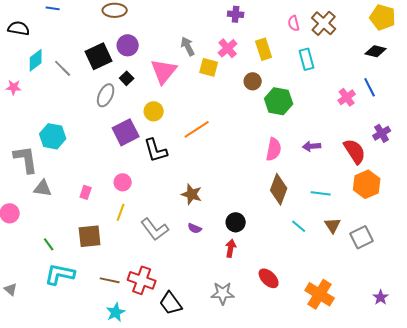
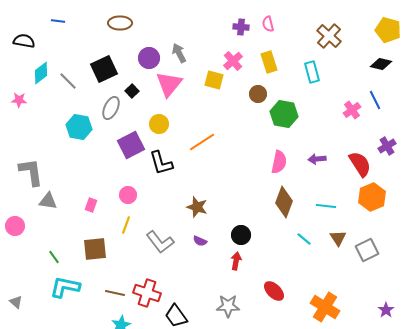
pink semicircle: (294, 23) -> (268, 24), moved
purple circle: (128, 45) -> (149, 58), moved
gray arrow: (188, 46) -> (179, 53), moved
cyan hexagon: (53, 136) -> (79, 127), moved

